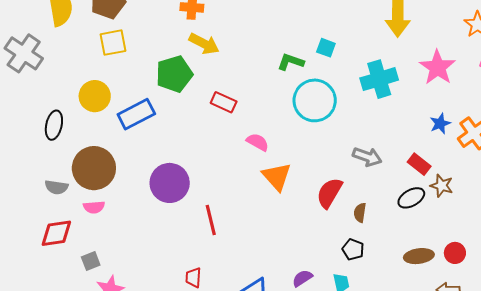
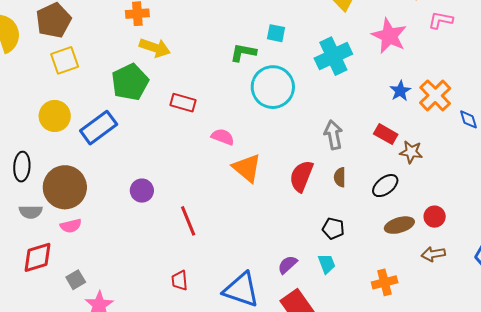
black ellipse: (54, 125) -> (22, 167), moved
gray arrow: (367, 157) -> (333, 135), turned -112
purple circle: (170, 183) -> (142, 191), size x0.6
black ellipse: (411, 198) -> (385, 186), moved
brown semicircle: (360, 213) -> (340, 177), moved

